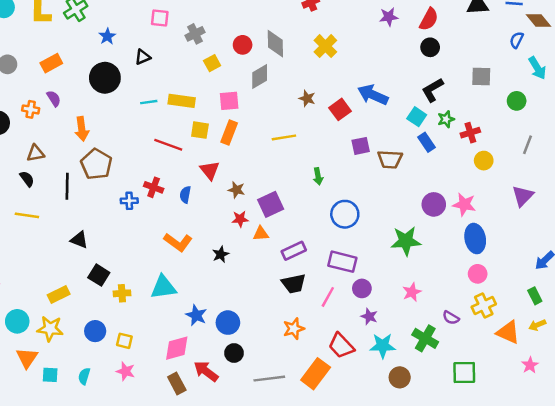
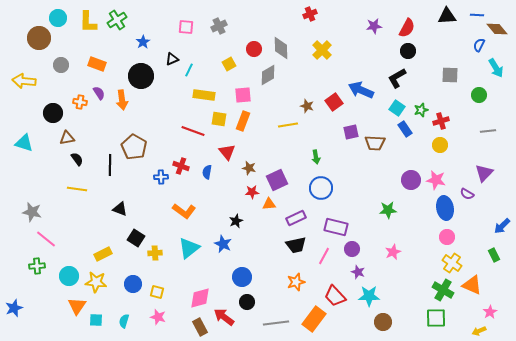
gray cross: (195, 34) -> (219, 26), moved
orange rectangle: (51, 63) -> (97, 64), turned 48
black L-shape: (433, 90) -> (397, 78), moved
brown star: (307, 98) -> (307, 106), moved
cyan line: (149, 102) -> (189, 70), moved, turned -56
orange arrow: (82, 129) -> (122, 100), moved
gray line: (528, 145) -> (488, 131), turned 63
brown triangle: (35, 153) -> (67, 138), moved
yellow circle: (484, 161) -> (440, 145), moved
blue circle: (345, 214) -> (321, 188), moved
green star: (406, 241) -> (388, 210), size x0.7
orange L-shape: (178, 242) -> (184, 211), moved
cyan triangle: (163, 287) -> (189, 248), turned -30
yellow cross: (484, 306) -> (452, 263), turned -30
blue star: (196, 315) -> (223, 244), moved
purple semicircle: (451, 318) -> (467, 194), moved
yellow arrow: (537, 325) -> (479, 331), moved
green cross: (425, 338) -> (443, 290), moved

